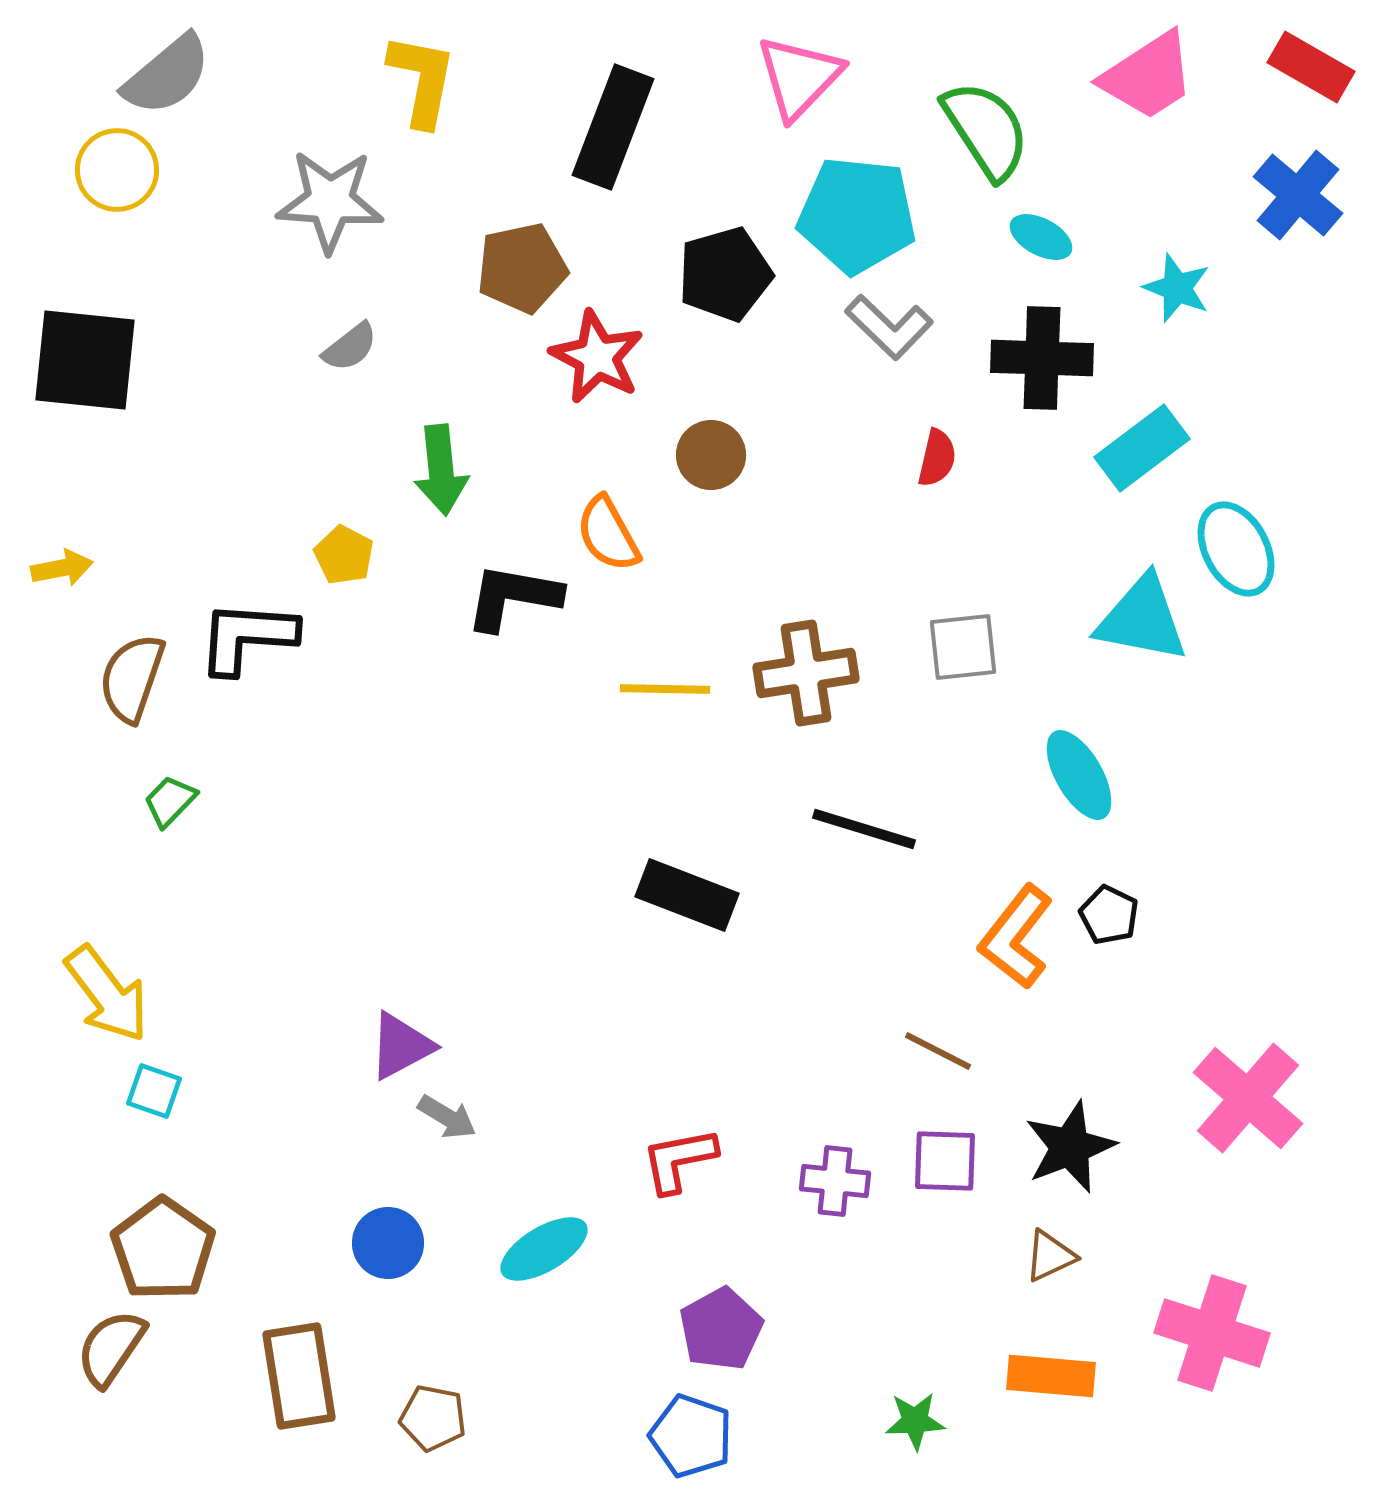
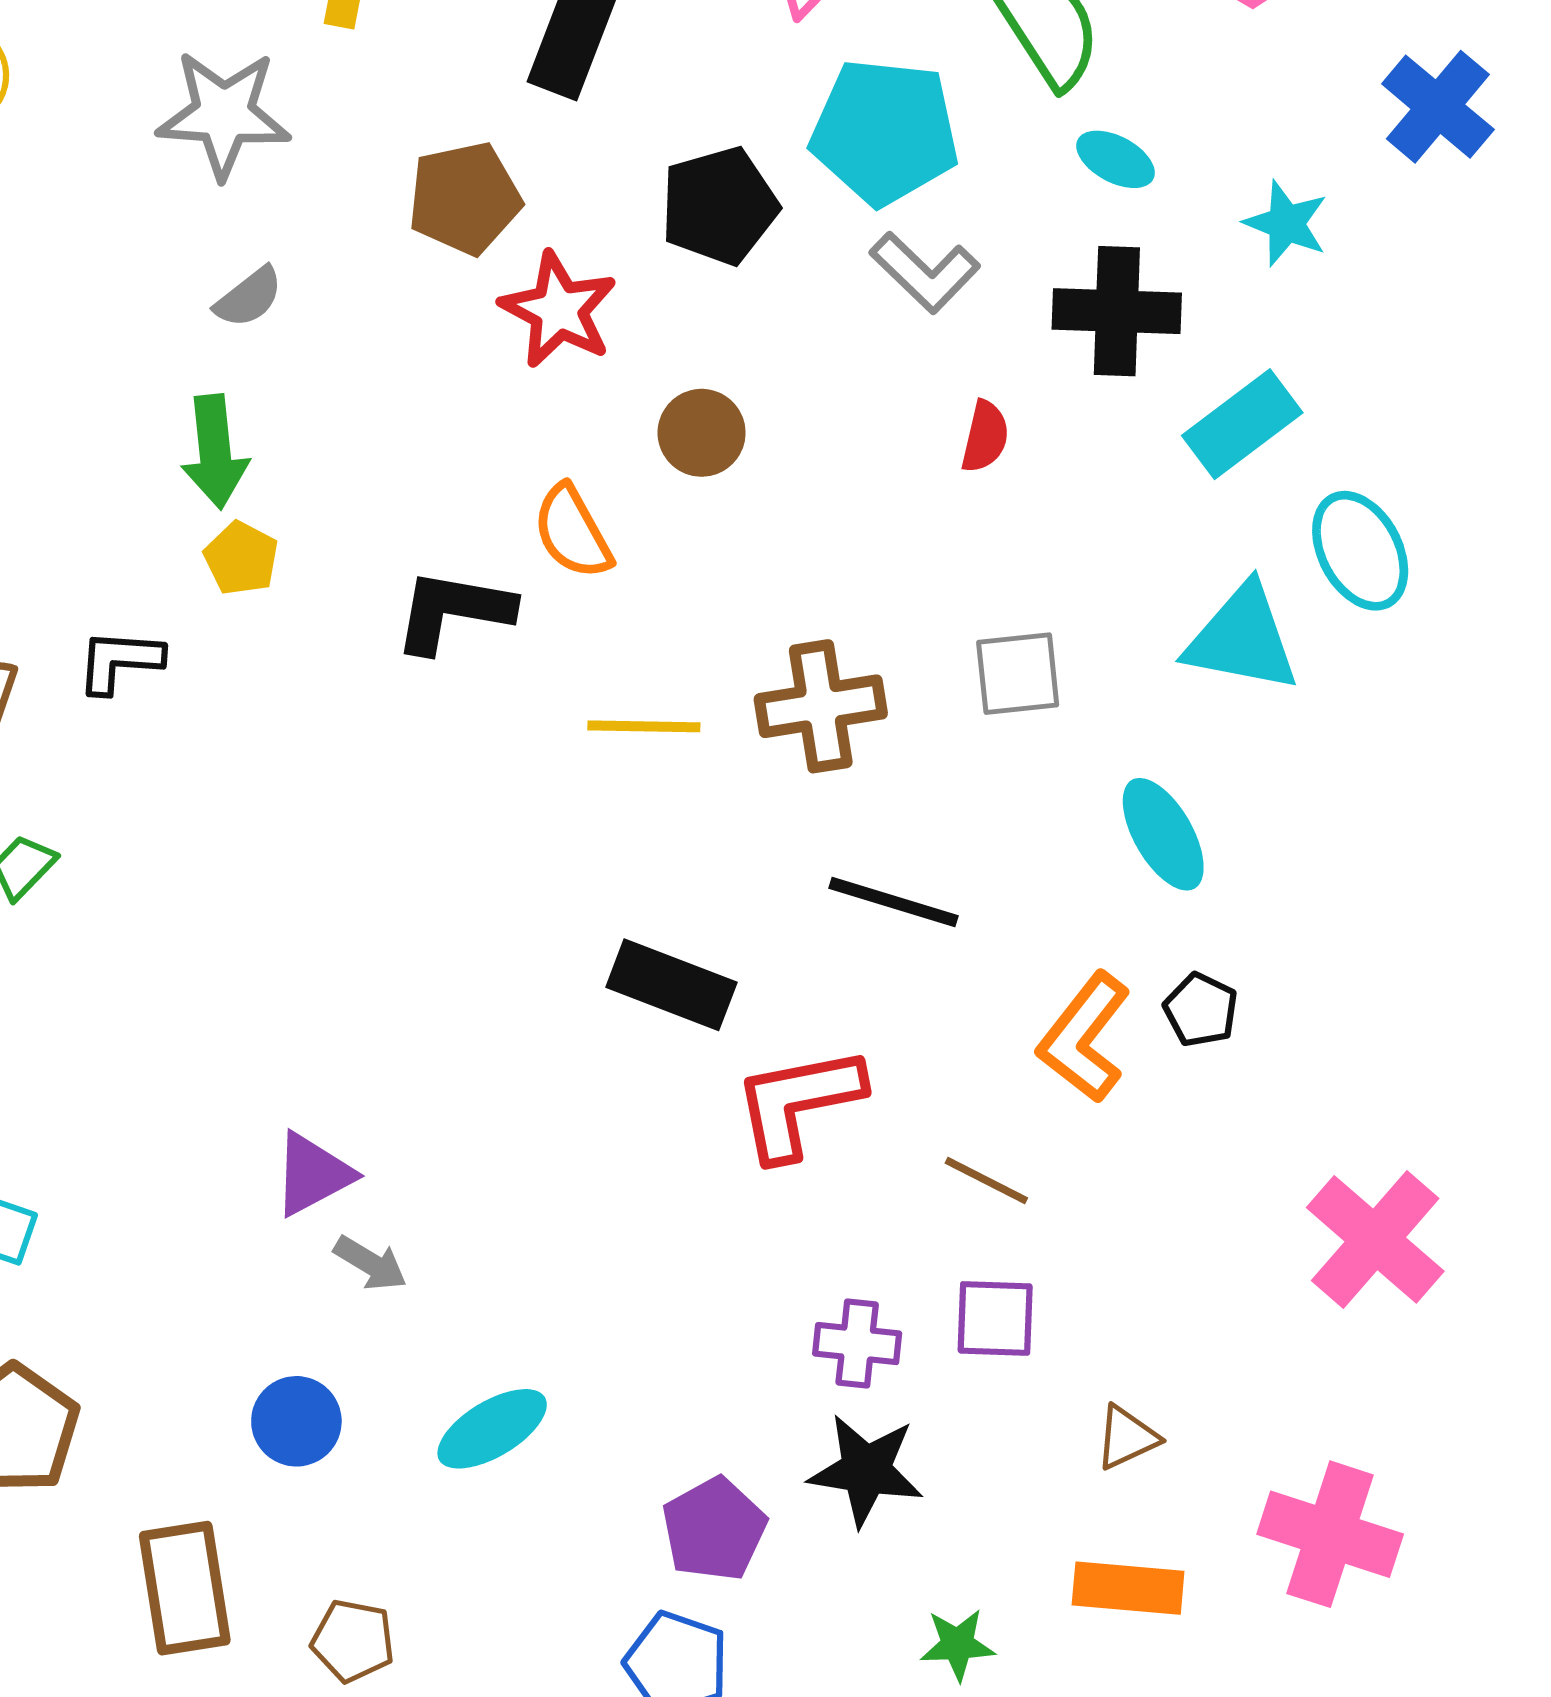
green arrow: (441, 470) -> (215, 452), moved
black L-shape: (247, 637) -> (120, 661), size x0.7
black star: (1070, 1147) -> (866, 1470), moved, turned 30
red L-shape: (679, 1160) -> (798, 1103), moved, size x1.4

